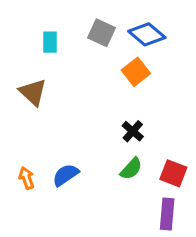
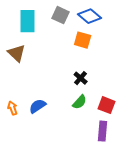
cyan rectangle: (50, 42) -> (28, 21), size x1.6
orange square: (136, 72) -> (83, 40), turned -36

